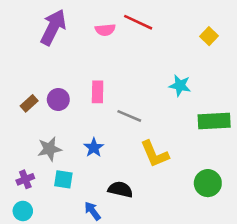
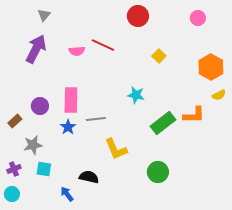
pink rectangle: (98, 92) -> (71, 100), size x1.4
brown rectangle: (29, 103) -> (15, 121), moved
gray line: (129, 116) -> (96, 119), turned -30
green rectangle: (214, 121) -> (163, 123), turned -35
blue star: (94, 148) -> (68, 127), moved

